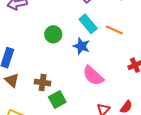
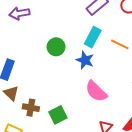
cyan rectangle: (88, 24) -> (93, 37), turned 66
brown cross: (43, 83) -> (31, 108), moved

